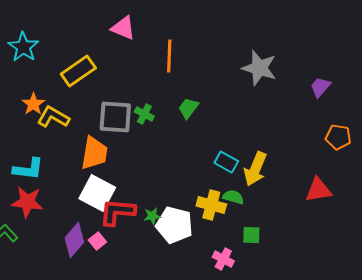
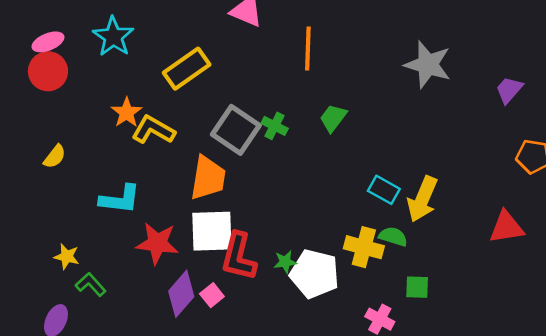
gray square: (115, 117) -> (236, 130), turned 30
white square: (97, 193) -> (212, 231), turned -30
red star: (27, 202) -> (157, 243), moved
red L-shape: (117, 212) -> (239, 256), turned -81

